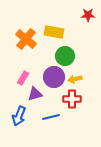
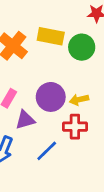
green circle: (65, 56) -> (82, 47), moved
blue line: (51, 117) -> (47, 151), turned -30

